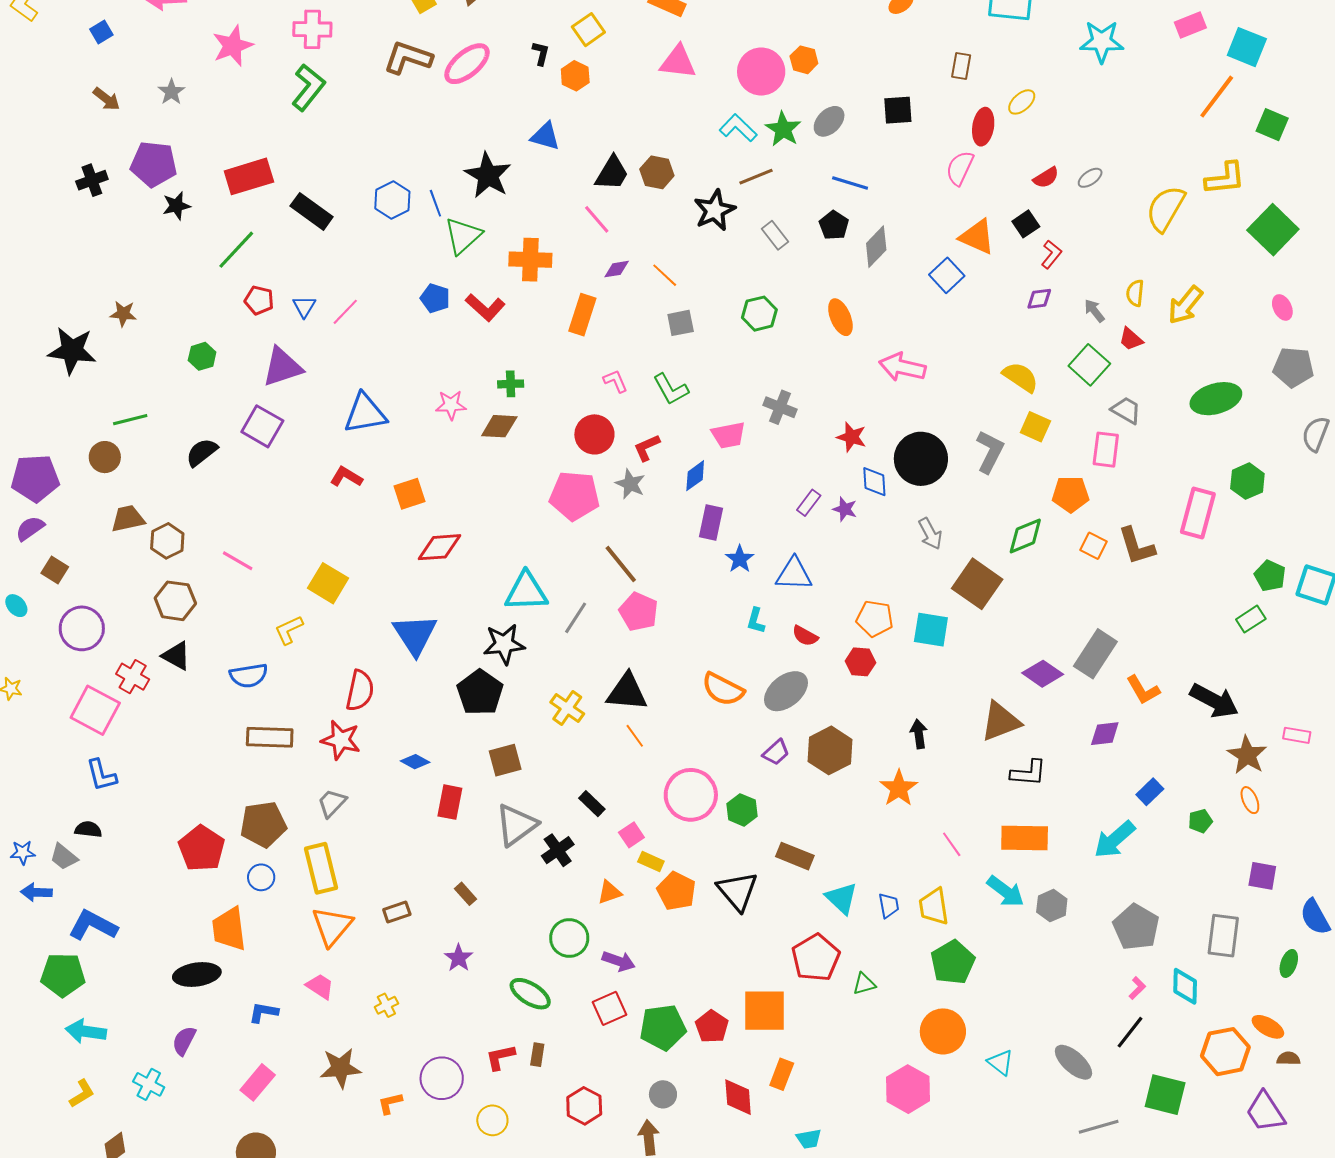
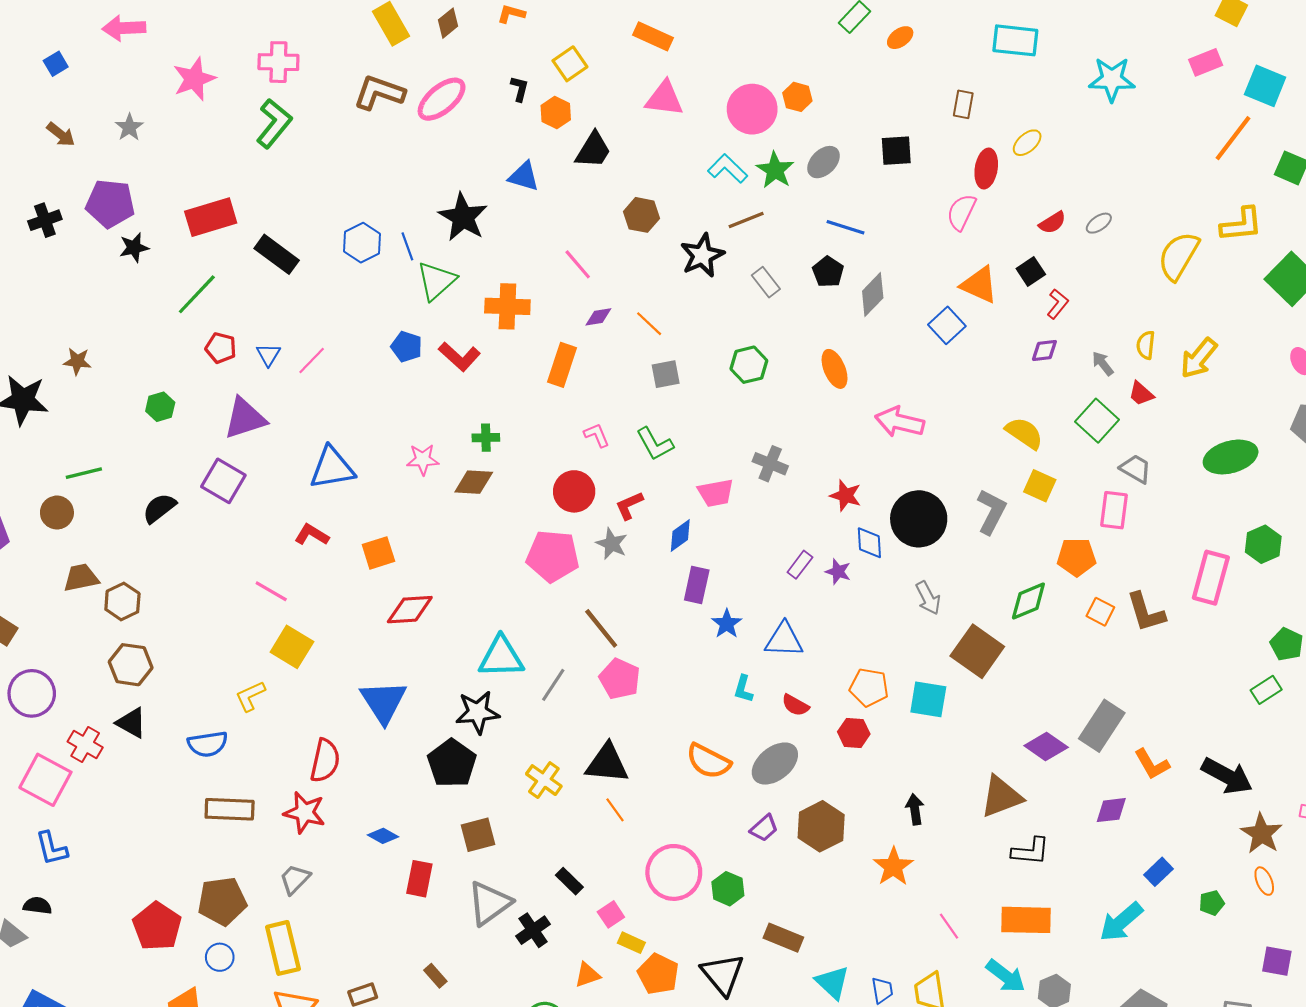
black trapezoid: (612, 173) -> (593, 150), moved
pink line: (238, 561) -> (271, 591), moved

